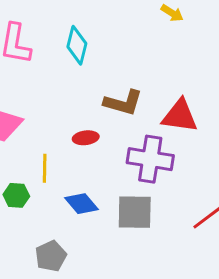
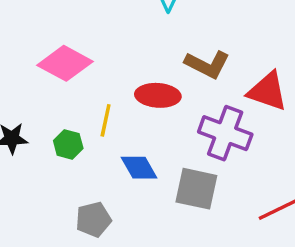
red ellipse: (86, 138) -> (158, 95), size x1.5

